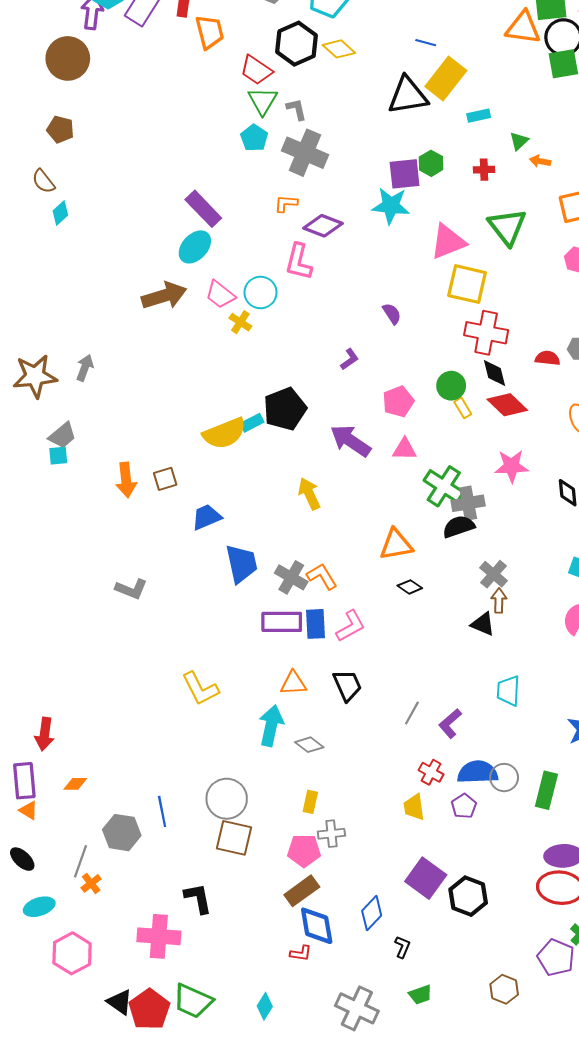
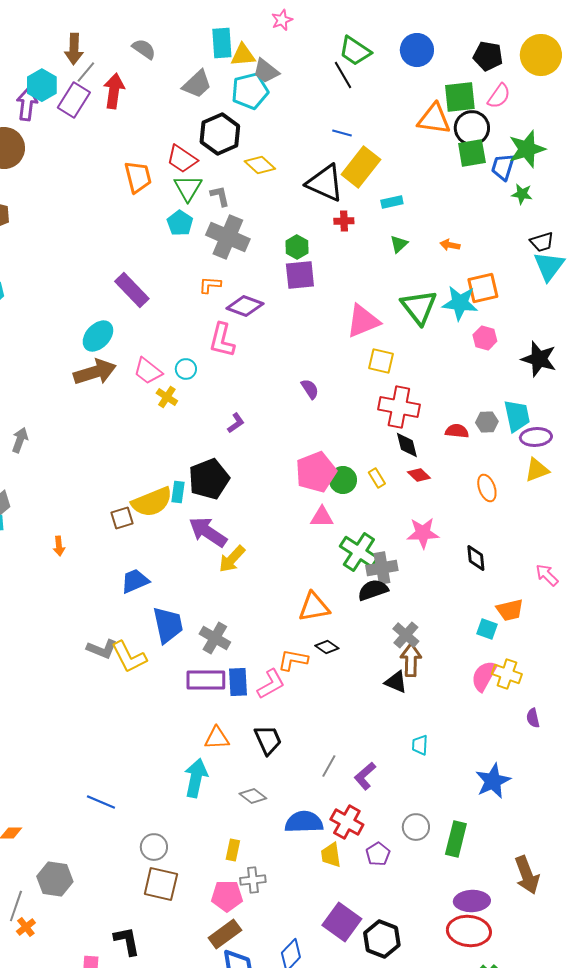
orange trapezoid: (210, 32) -> (138, 177), moved
yellow diamond: (339, 49) -> (260, 165), moved
black triangle: (408, 96) -> (325, 183), turned 33
green triangle: (519, 141) -> (399, 244), moved
green hexagon: (431, 163) -> (297, 247), moved
red cross: (484, 170) -> (344, 221), moved
purple square: (405, 174) -> (300, 275), moved
cyan star: (391, 206) -> (460, 303), moved
cyan ellipse: (195, 247) -> (98, 336), moved
yellow square: (467, 284) -> (381, 361), size x0.7
cyan circle: (261, 292) -> (186, 369), size x0.7
purple L-shape: (349, 359) -> (236, 423), moved
green circle: (451, 386) -> (343, 480), moved
pink pentagon: (398, 402) -> (316, 472), size x1.4
red diamond: (507, 405) -> (419, 475), size x0.6
cyan rectangle: (252, 423) -> (178, 492), turned -55
purple arrow: (351, 441) -> (208, 532), moved
brown square: (165, 479) -> (122, 518), moved
orange arrow: (126, 480) -> (59, 546), size x0.6
yellow arrow: (309, 494) -> (232, 559), turned -112
orange L-shape: (322, 576) -> (293, 660), moved, turned -48
gray L-shape: (131, 589) -> (102, 649), moved
brown arrow: (499, 601) -> (411, 660), size x1.4
yellow L-shape: (200, 689) -> (129, 657), moved
cyan trapezoid: (508, 691) -> (420, 745), size x0.7
gray diamond: (309, 745) -> (253, 796), moved
red cross: (431, 772) -> (347, 822), size x1.4
blue semicircle: (478, 772) -> (304, 822), moved
gray circle: (227, 799) -> (154, 847), size x0.7
blue line: (162, 811) -> (101, 802), moved, turned -56

